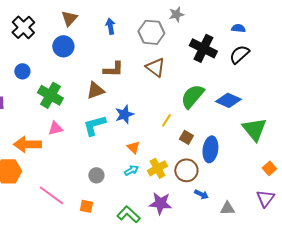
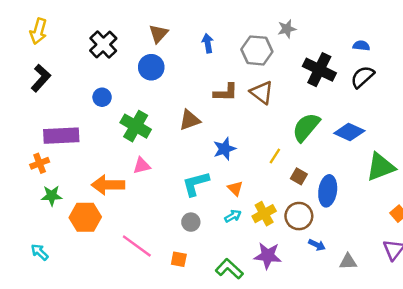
brown L-shape: (113, 69) -> (226, 92), moved
cyan L-shape: (94, 125) -> (196, 184), moved
green triangle: (254, 129) -> (381, 167), turned 48

